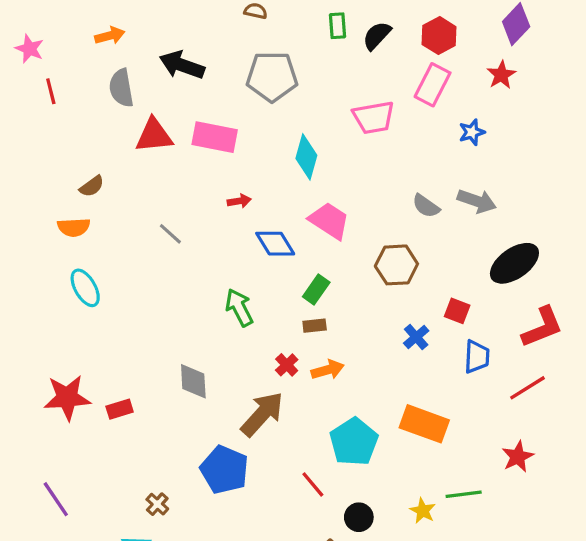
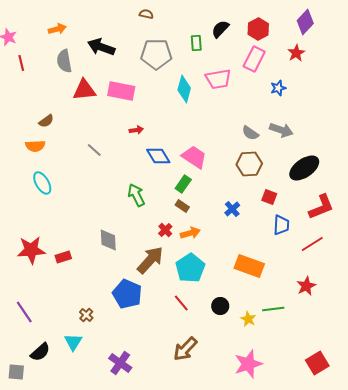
green rectangle: (337, 26) -> (196, 43), moved
cyan diamond: (306, 157) -> (184, 89), moved
pink trapezoid: (329, 221) -> (194, 157), moved
brown hexagon: (396, 265) -> (249, 164), moved
brown rectangle: (315, 326) -> (182, 206), turned 40
blue cross: (416, 337) -> (232, 209), moved
cyan pentagon: (354, 442) -> (190, 268), moved
black circle: (359, 517) -> (220, 306), moved

